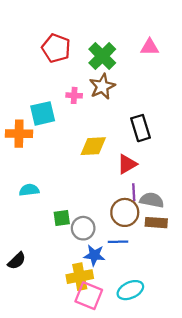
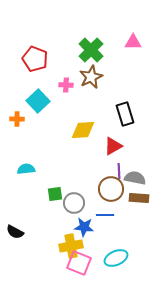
red pentagon: (56, 48) -> (35, 59), moved
cyan square: (43, 113) -> (38, 101), turned -30
orange cross: (19, 134) -> (17, 119), size x0.6
black semicircle: (17, 261) -> (15, 232), turned 72

